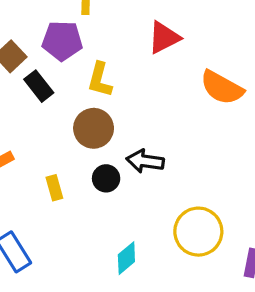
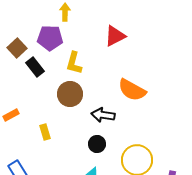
orange semicircle: (222, 88) -> (132, 90), moved
black circle: (106, 178) -> (97, 144), moved

